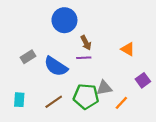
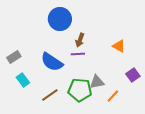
brown arrow: (86, 43) -> (80, 40), turned 48
gray rectangle: (28, 57) -> (14, 57), moved
cyan rectangle: (19, 100) -> (23, 80), moved, turned -40

